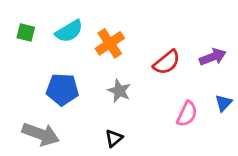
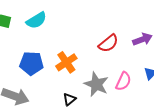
orange cross: (110, 43) -> (66, 62), moved
gray star: (119, 91) -> (96, 84), moved, size x1.4

